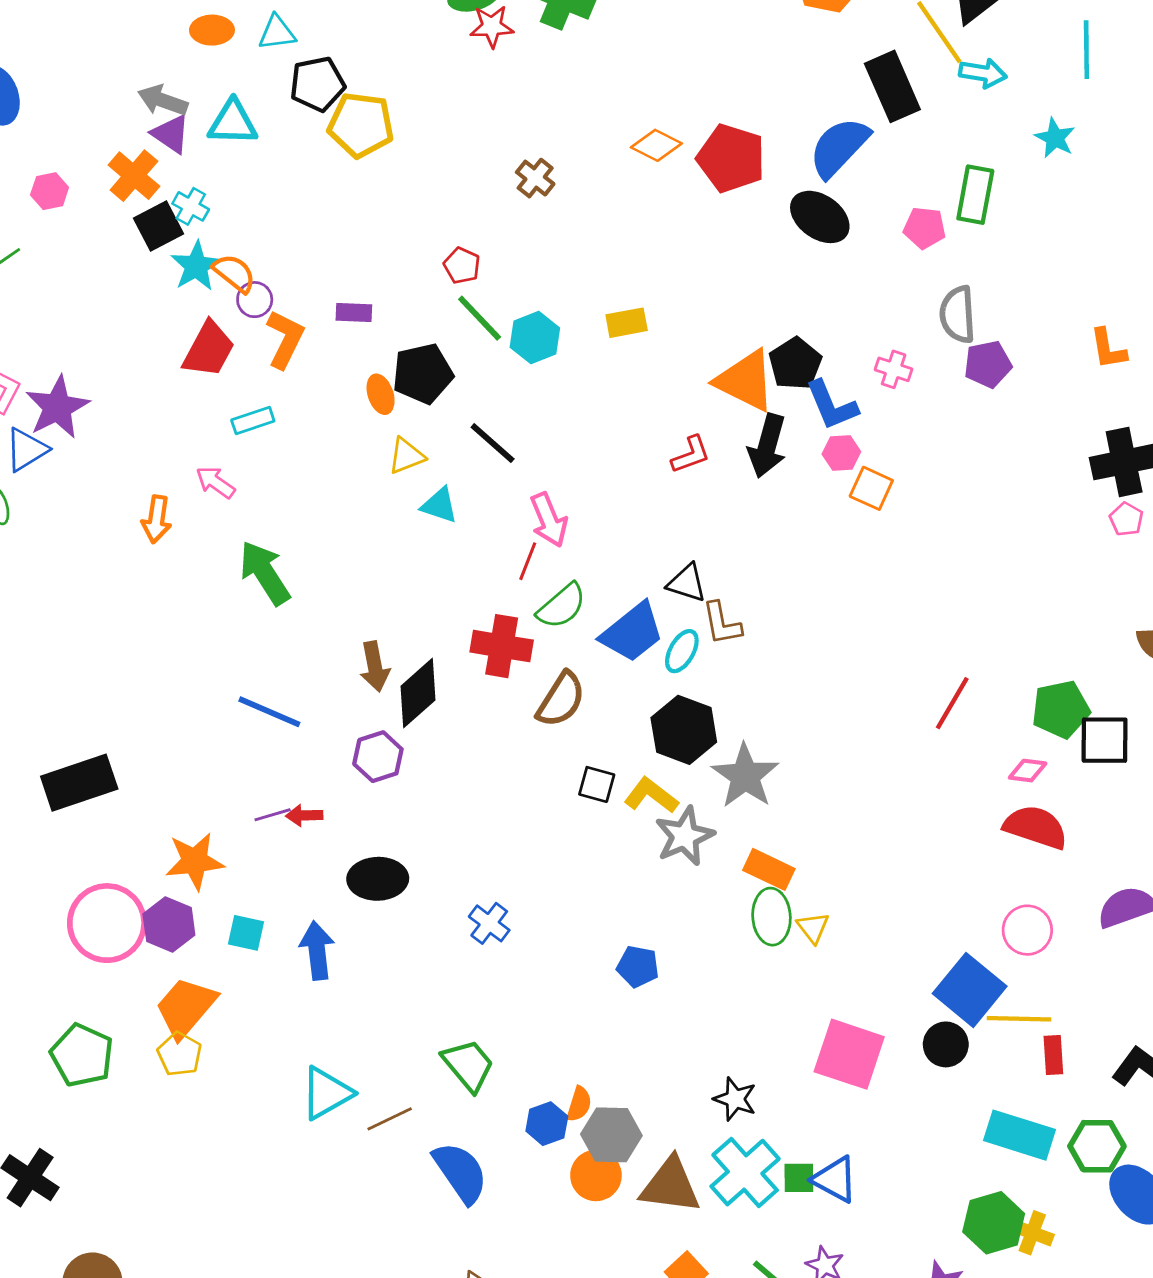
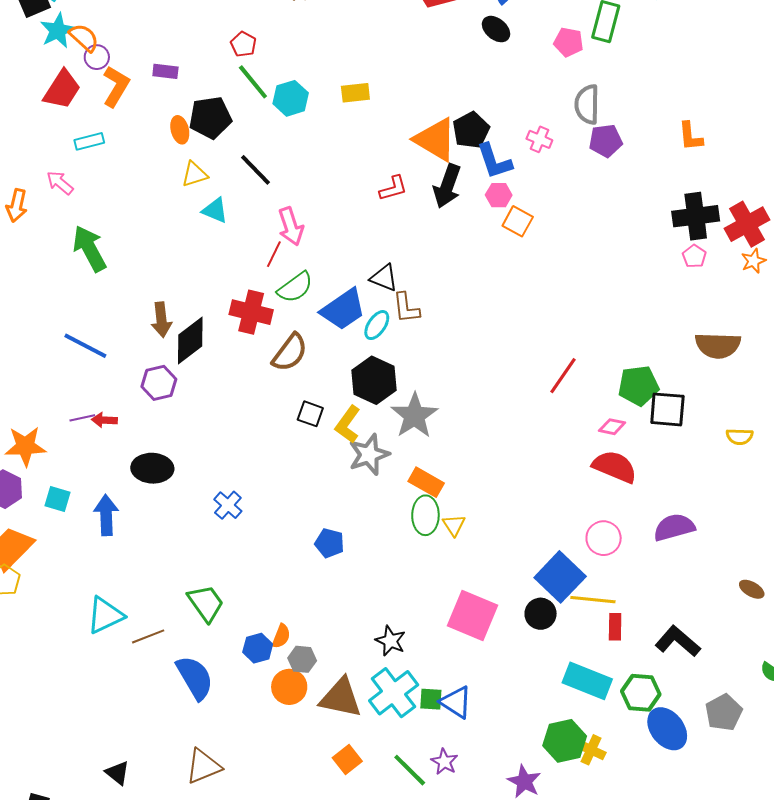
black ellipse: (820, 217) -> (496, 29), size x0.7
yellow L-shape: (651, 795) -> (348, 424), turned -96
gray hexagon: (611, 1135) -> (302, 659), size x0.7

